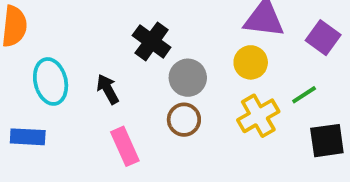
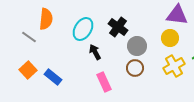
cyan ellipse: (51, 81) -> (83, 29), moved, turned 45
blue rectangle: (28, 137) -> (53, 77), turned 36

